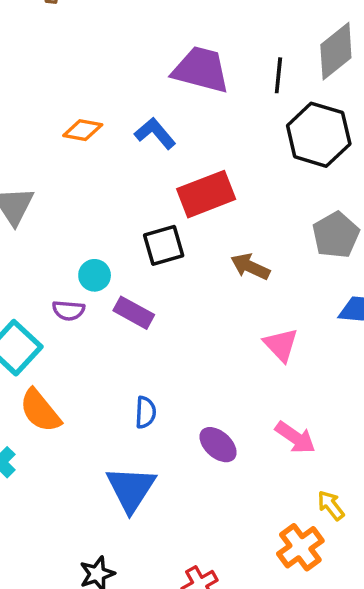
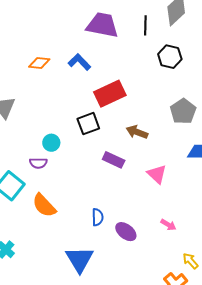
black hexagon: (319, 135) -> (170, 57), size x0.7
purple rectangle: (134, 313) -> (114, 160), moved
orange semicircle: (40, 411) -> (44, 205), moved
blue semicircle: (145, 412) -> (98, 217), moved
pink arrow: (295, 437) -> (168, 225), size x0.7

